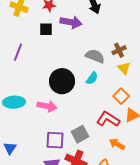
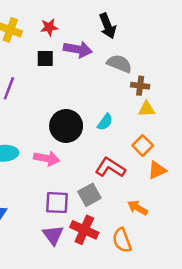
brown cross: (119, 50) -> (140, 86), turned 32
gray semicircle: (95, 56) -> (119, 64), moved
yellow triangle: (124, 68) -> (147, 109), turned -48
red L-shape: (108, 119) -> (110, 168), moved

